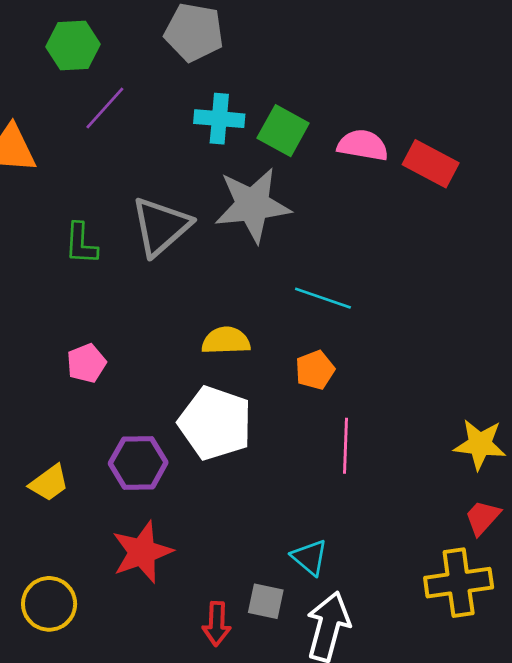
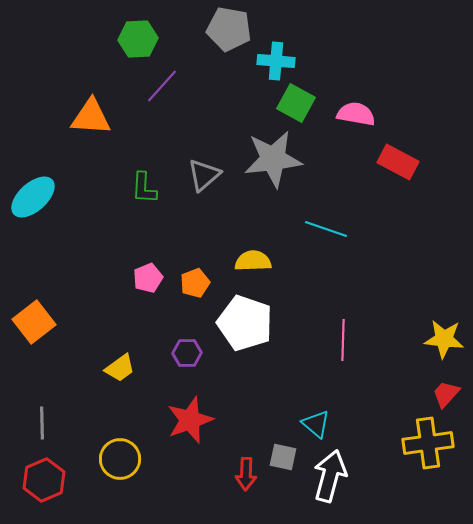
cyan cross: (219, 119) -> (276, 61), moved
red rectangle: (431, 164) -> (398, 162), moved
gray triangle: (161, 226) -> (204, 175), size x0.7
orange pentagon: (315, 370) -> (195, 283), moved
purple hexagon: (138, 463) -> (187, 353), size x0.7

